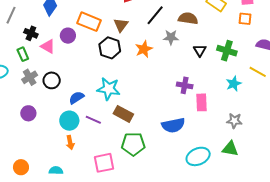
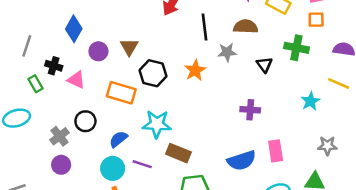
black line: (155, 15) -> (205, 27), turned -40
orange rectangle: (89, 22) -> (121, 93), moved
brown triangle: (121, 25) -> (129, 47), moved
purple circle: (68, 36) -> (98, 51), moved
green cross: (227, 51) -> (296, 48), moved
green rectangle: (23, 54) -> (36, 84), moved
gray cross: (30, 77) -> (60, 136), moved
pink rectangle: (201, 102) -> (276, 151), moved
gray star: (234, 121) -> (327, 146), moved

